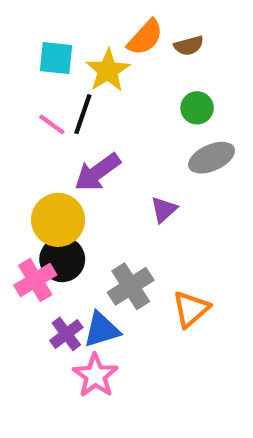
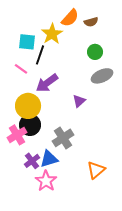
cyan square: (56, 58) -> (27, 42), moved
pink line: (52, 124) -> (21, 69), moved
orange triangle: (191, 309) -> (96, 170), moved

